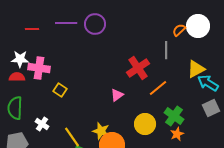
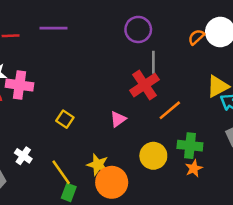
purple circle: (95, 24) -> (138, 29), moved
gray line: (166, 50) -> (153, 62), moved
yellow square: (60, 90) -> (65, 119), moved
green cross: (174, 116) -> (190, 146), turned -30

